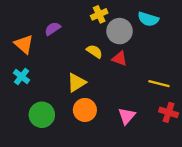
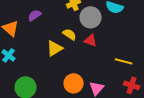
yellow triangle: (77, 82) -> (55, 48), moved
orange circle: (85, 110) -> (74, 83), moved

